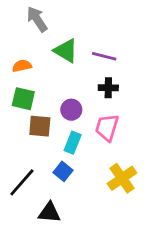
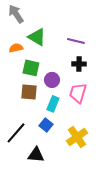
gray arrow: (37, 19) -> (16, 14), moved
green triangle: (66, 51) -> (37, 37), moved
green square: (23, 99) -> (31, 68), moved
yellow cross: (122, 178) -> (77, 137), moved

